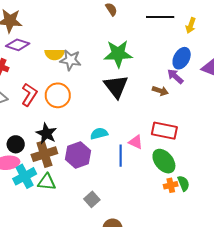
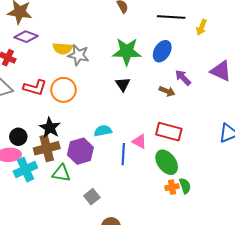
blue ellipse: (182, 58) -> (162, 51), moved
black triangle: (116, 86) -> (123, 84), size x0.6
red L-shape: (29, 95) -> (35, 88), turned 70
green triangle: (47, 182) -> (61, 173), moved

